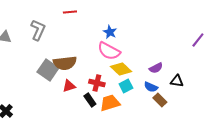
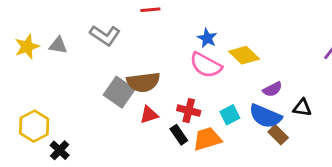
gray L-shape: (38, 30) -> (105, 35), turned 100
yellow diamond: (121, 69) -> (244, 55), moved
blue semicircle: (151, 87) -> (265, 116), size x1.6

